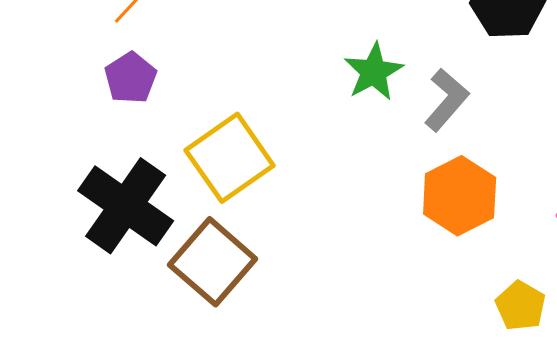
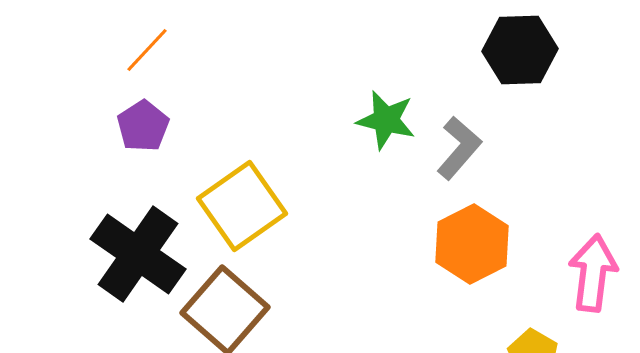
green star: (374, 72) -> (386, 120), turned -30

